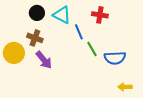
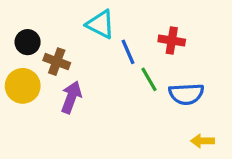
black circle: (37, 13) -> (28, 42), moved
red cross: (100, 15) -> (172, 41), moved
purple arrow: (44, 60) -> (71, 97), turned -120

